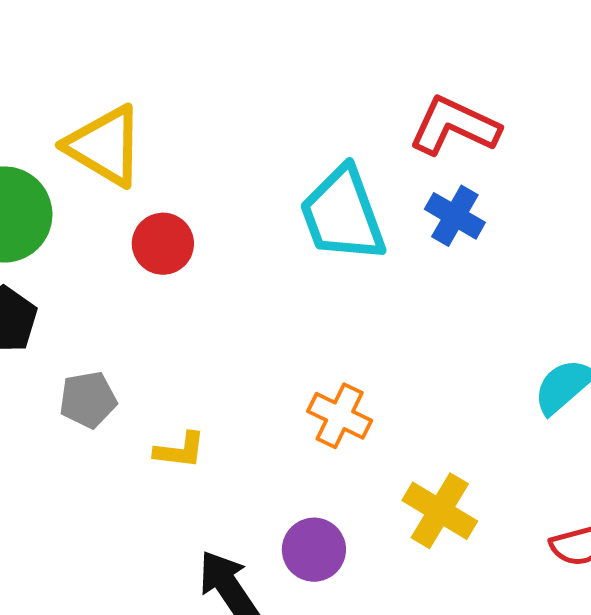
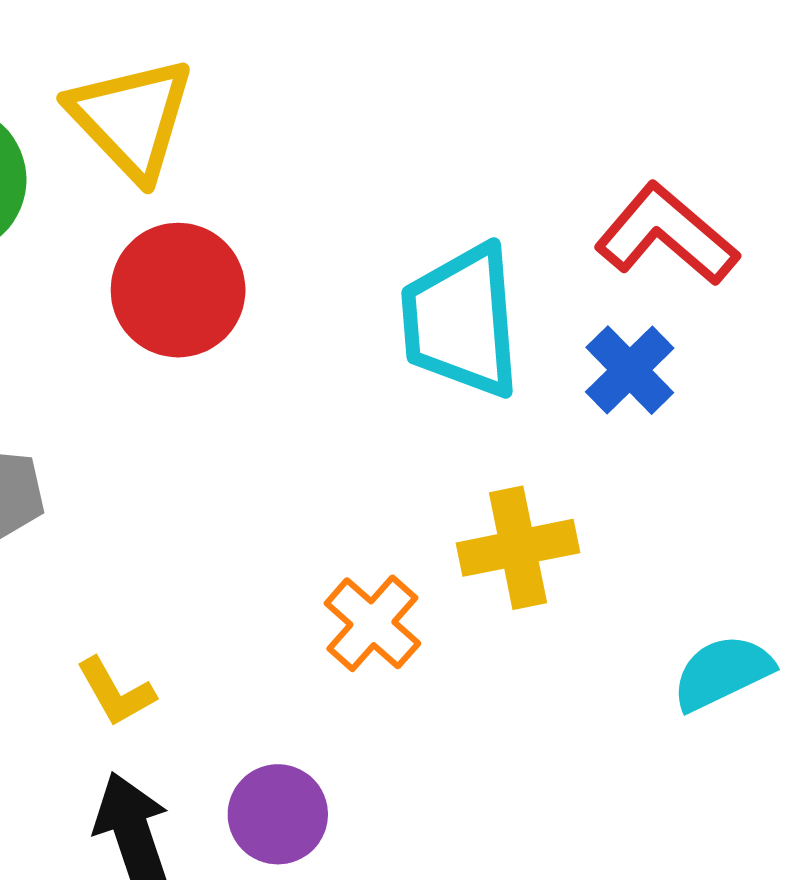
red circle: (163, 244) -> (178, 290), size x1.4
yellow L-shape: (180, 450) -> (116, 692), moved, turned 38
yellow cross: (440, 511) -> (518, 548), moved, turned 32

